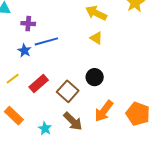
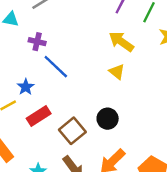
blue line: (46, 41) -> (56, 67), turned 50
blue star: (24, 51) -> (26, 87), moved

